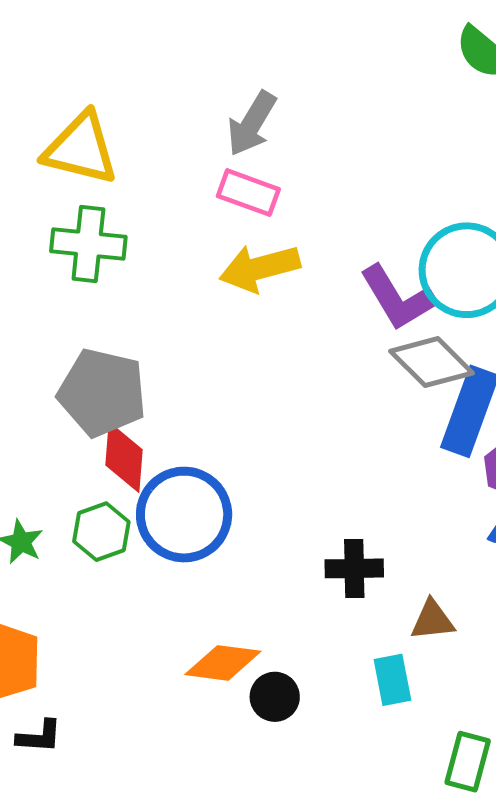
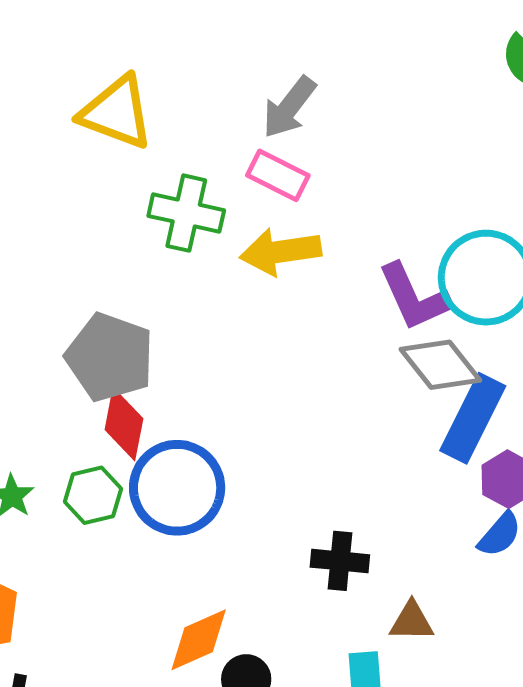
green cross: (88, 244) -> (186, 213), moved
orange diamond: (223, 663) -> (199, 640), turned -38

